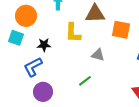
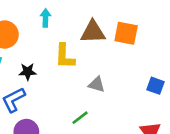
orange square: (121, 30) -> (126, 33), moved

